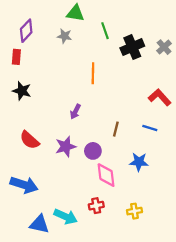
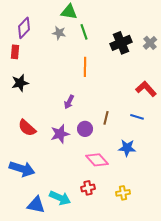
green line: (105, 31) -> (84, 32), moved
black star: (22, 91) -> (20, 83), turned -30
purple circle: (93, 151) -> (85, 129), moved
pink diamond: (106, 175) -> (97, 160), turned -35

